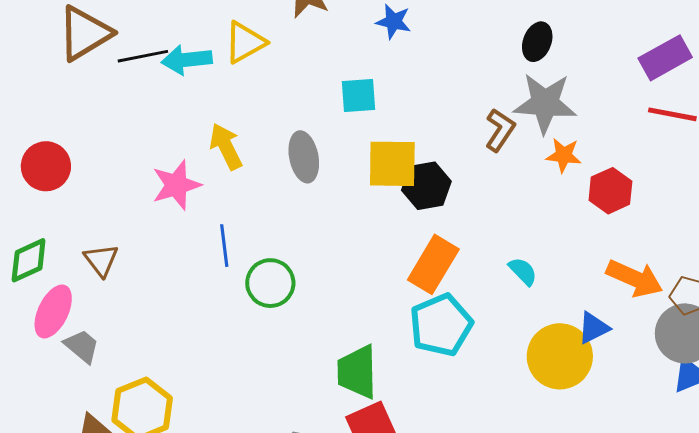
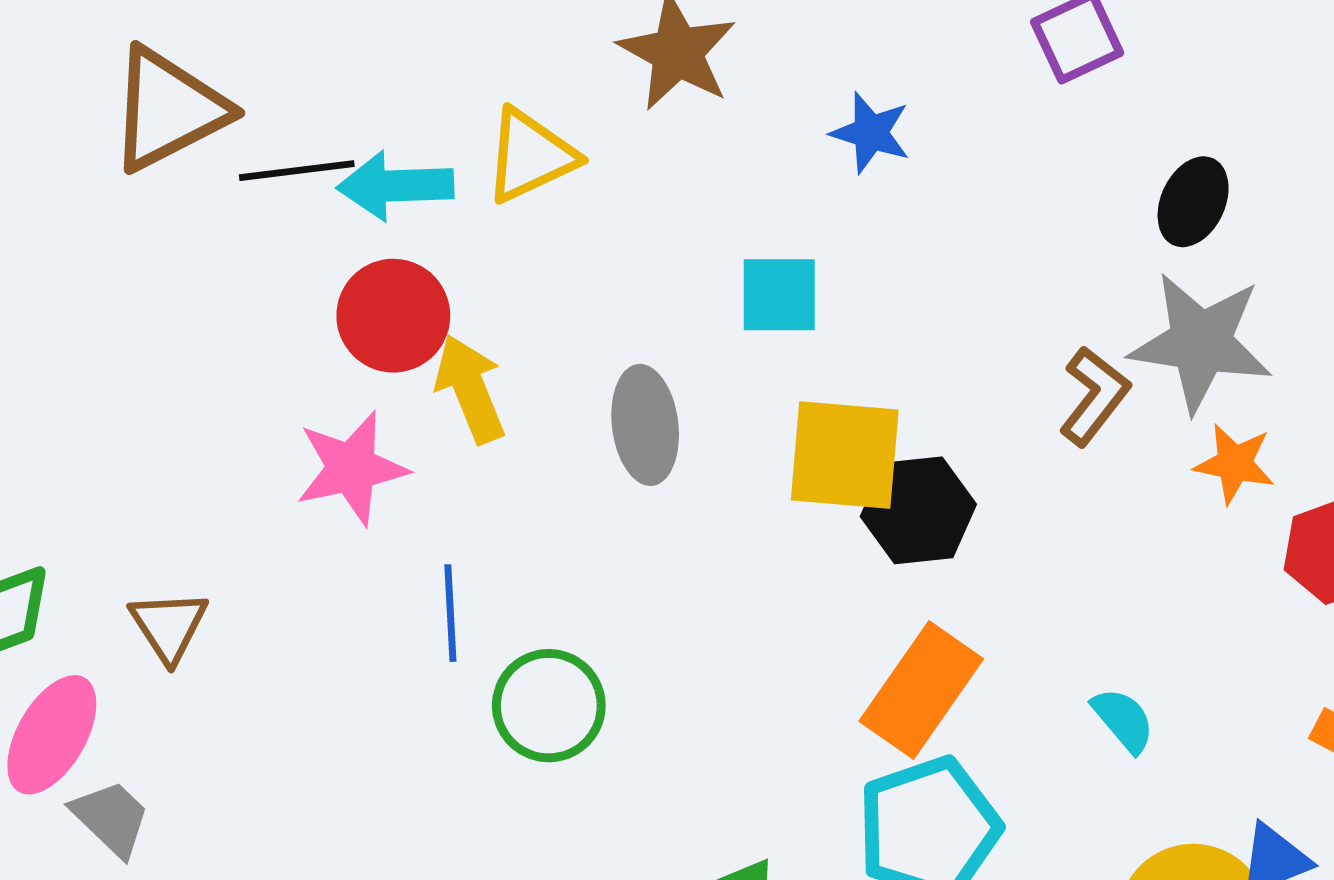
red circle: (46, 166) -> (393, 316), moved

